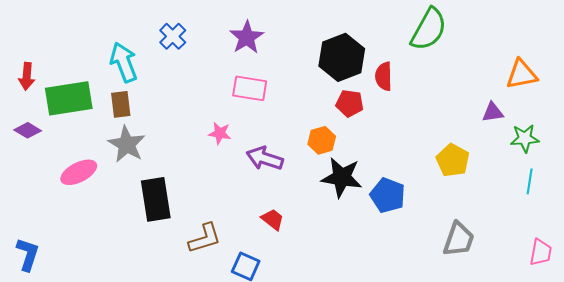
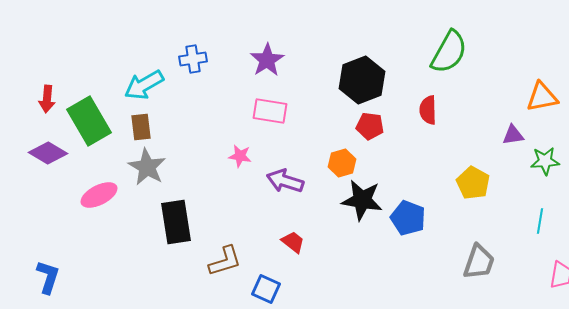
blue cross: (173, 36) -> (193, 59), turned 36
cyan arrow: (124, 62) -> (144, 85), turned -99
red semicircle: (384, 76) -> (428, 110), moved
green rectangle: (69, 98) -> (89, 121), turned 69
purple diamond: (28, 130) -> (48, 153), size x1.4
cyan line: (530, 181) -> (540, 221), moved

